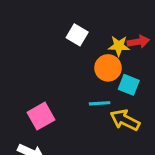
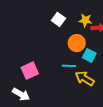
yellow star: (119, 46) -> (85, 20), moved

